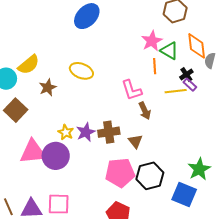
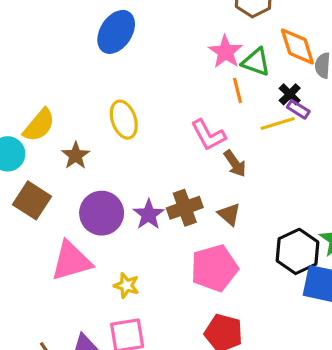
yellow ellipse: (81, 71) -> (124, 120), turned 60
yellow star: (66, 132) -> (126, 285), moved
purple circle: (56, 156) -> (102, 213), moved
black hexagon: (150, 176) -> (297, 251), moved

